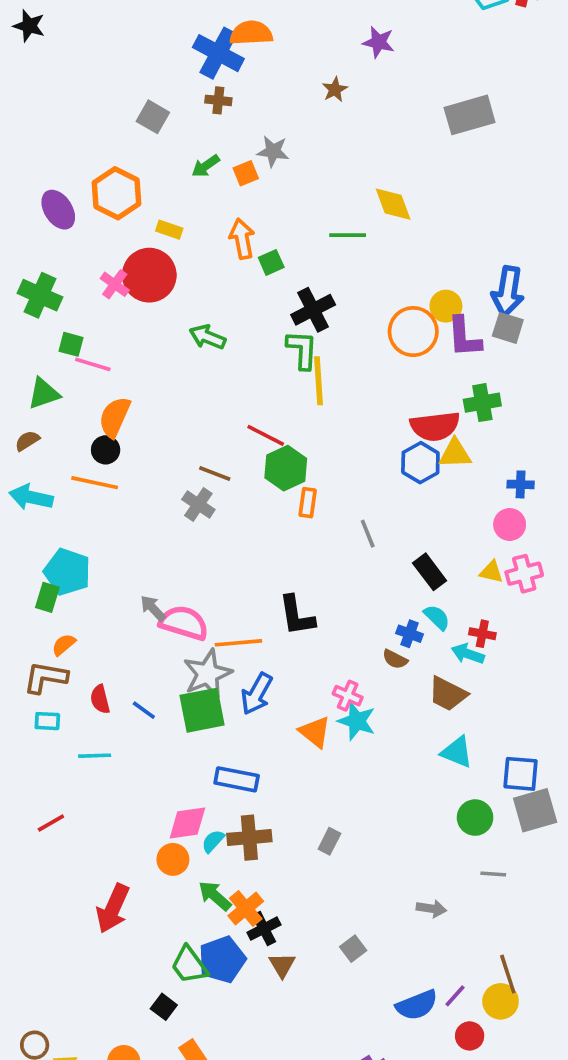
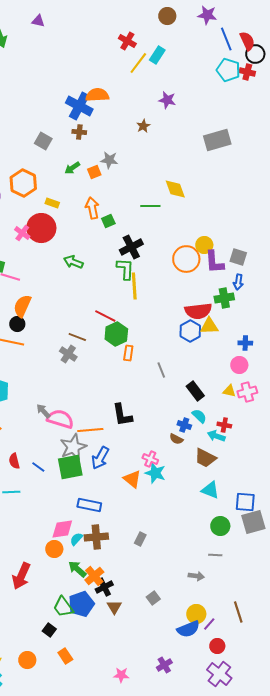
blue arrow: (508, 292) -> (238, 282), moved, size x0.6
gray line: (493, 874) -> (215, 555), moved
yellow circle: (501, 1001) -> (196, 614), moved

